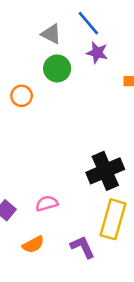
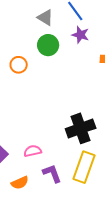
purple L-shape: (83, 247) -> (52, 173), moved

